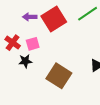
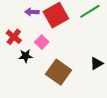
pink square: (33, 44) -> (42, 42), moved, turned -32

